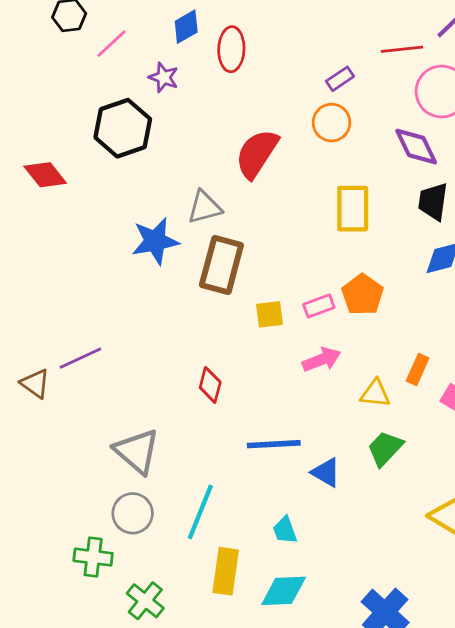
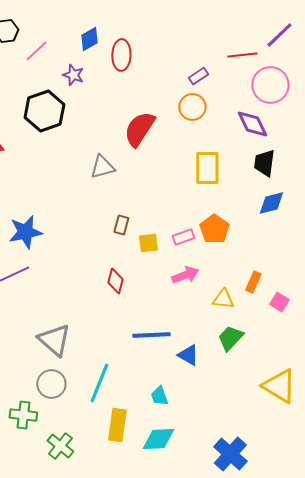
blue star: (155, 241) -> (25, 232), moved
brown rectangle: (221, 265) -> (121, 225), moved, size x0.5
red diamond: (210, 385) -> (115, 281), moved

